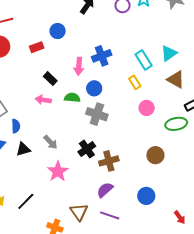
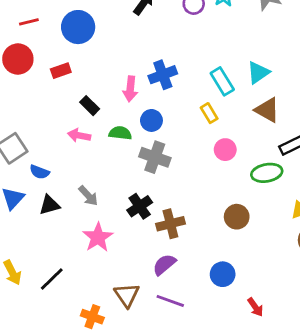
blue circle: (58, 31) -> (78, 27), moved, size x1.5
red rectangle: (37, 47) -> (61, 71), moved
blue semicircle: (16, 126) -> (40, 172), turned 112
red arrow: (180, 217) -> (255, 307), moved

